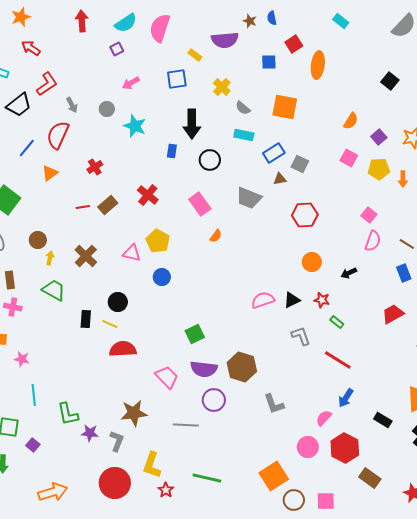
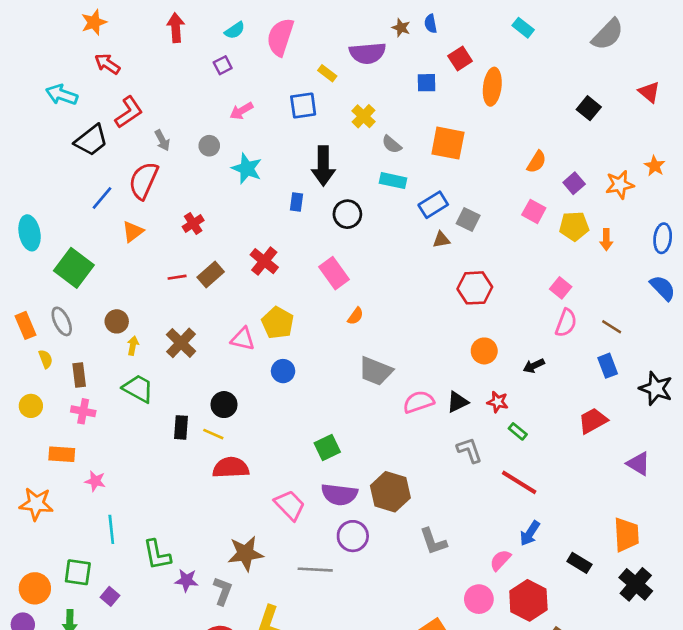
cyan semicircle: (126, 23) -> (235, 30), size x0.7
gray trapezoid: (249, 198) -> (376, 371), moved

